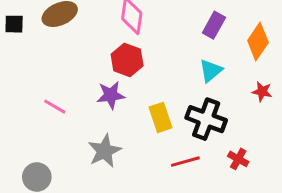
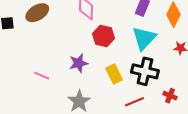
red hexagon: (127, 60) -> (103, 36), moved
cyan triangle: (211, 71) -> (144, 38), size x1.5

